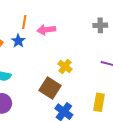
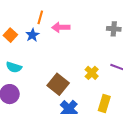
yellow cross: (65, 67) -> (92, 73), moved

